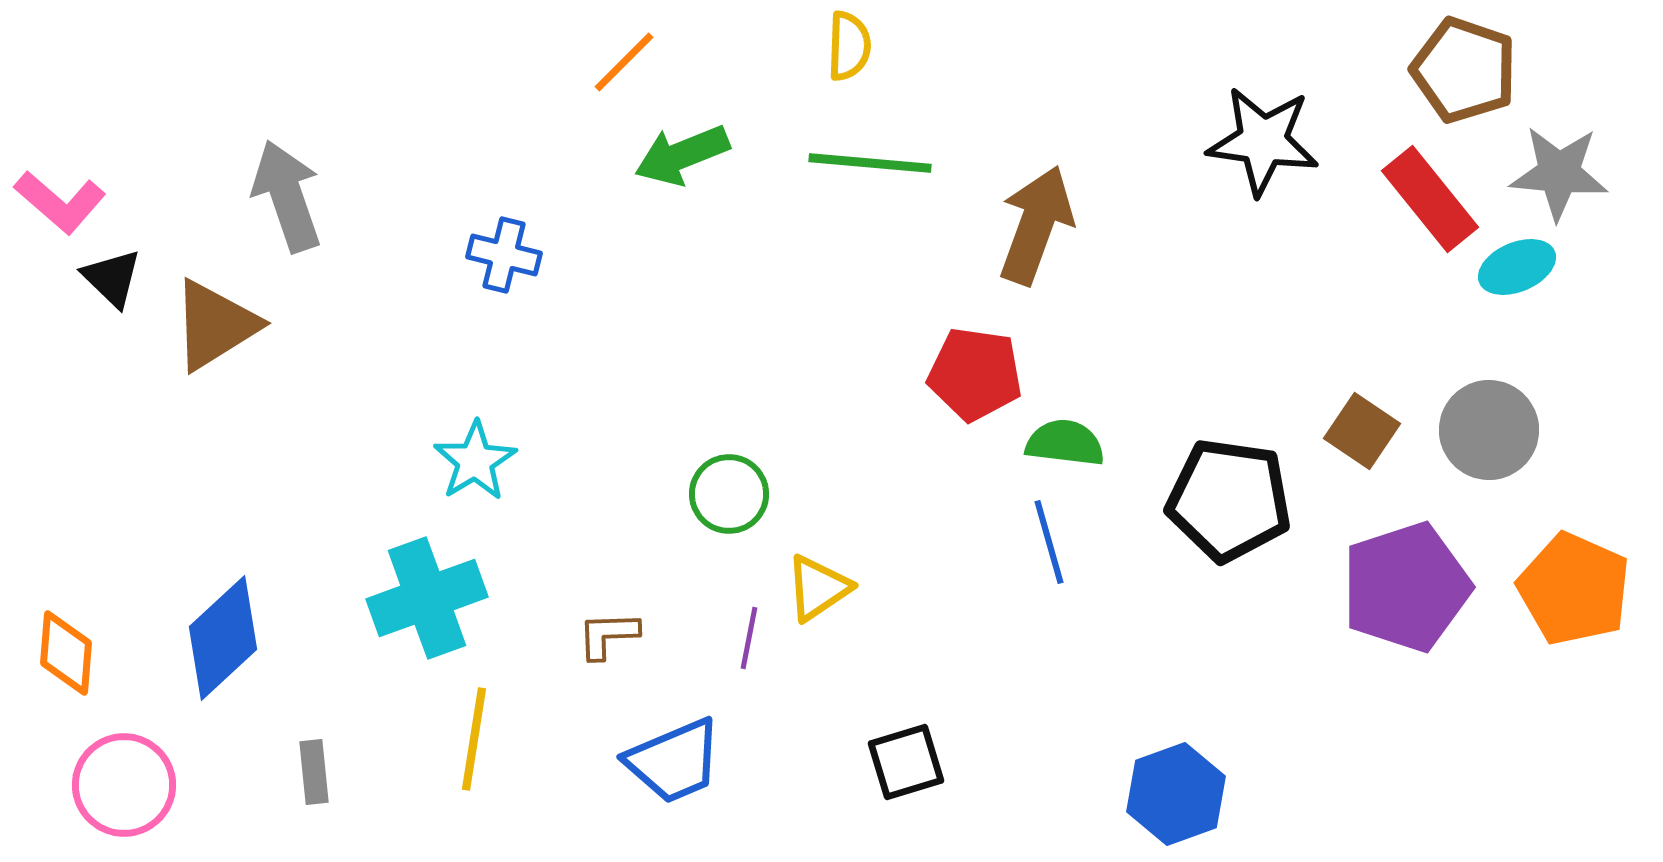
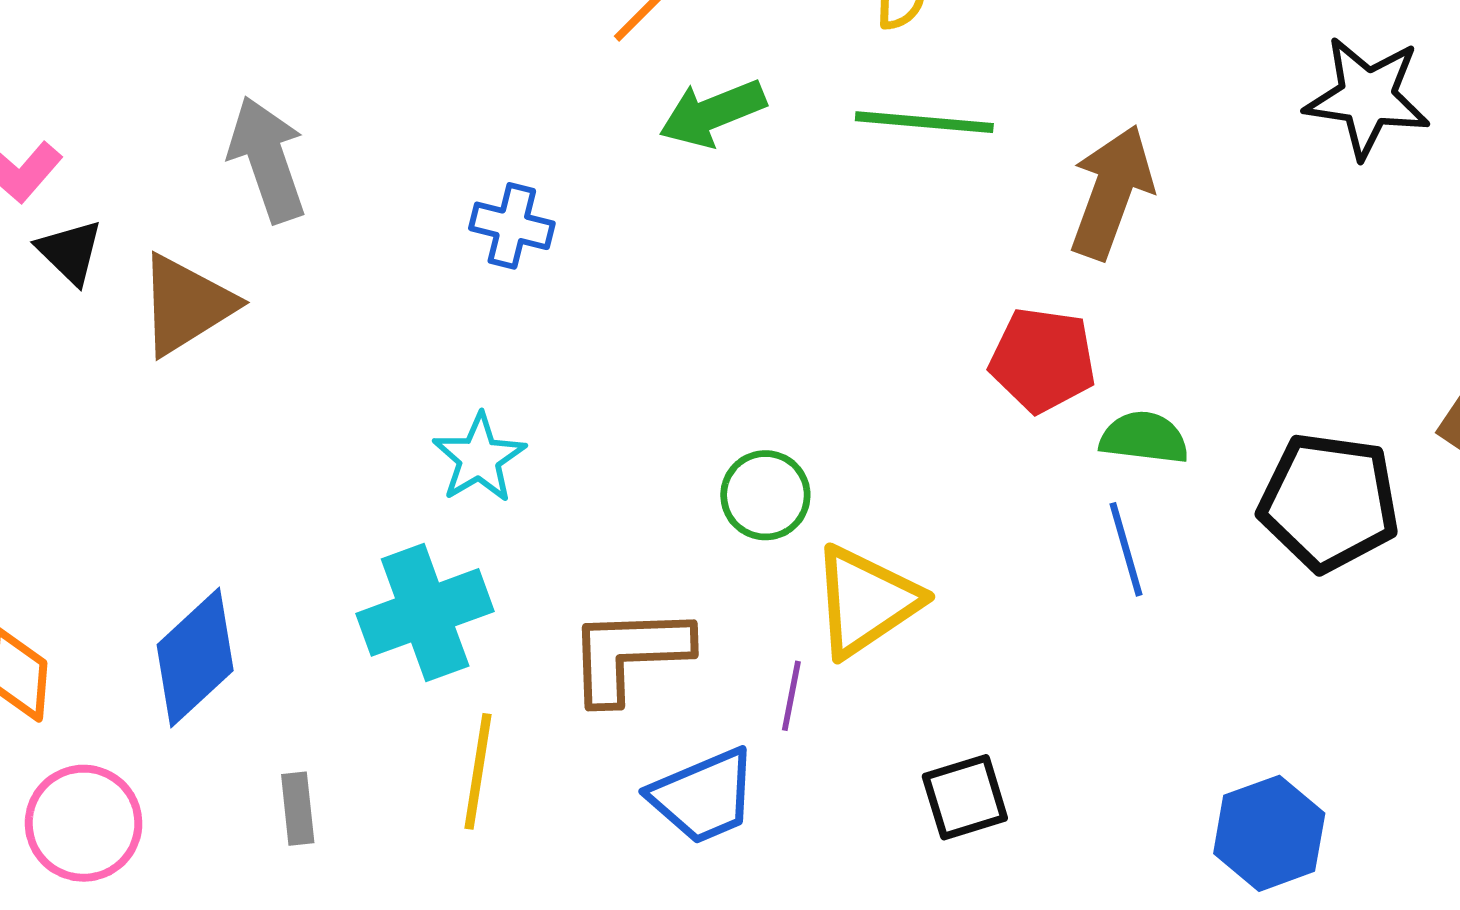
yellow triangle: (818, 588) -> (866, 601), size x1.5
brown L-shape: (608, 635) -> (629, 654), size x1.8
purple line: (749, 638) -> (791, 696), moved

